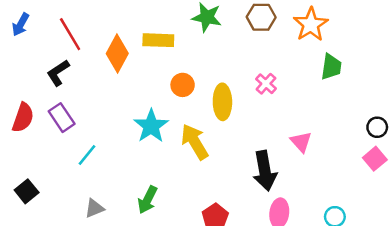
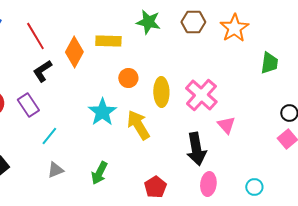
green trapezoid: (331, 67) -> (269, 63), moved
black L-shape: (58, 73) -> (42, 71), moved
pink cross: (266, 84) -> (201, 95), moved, size x1.8
gray triangle: (94, 208) -> (55, 170), moved

